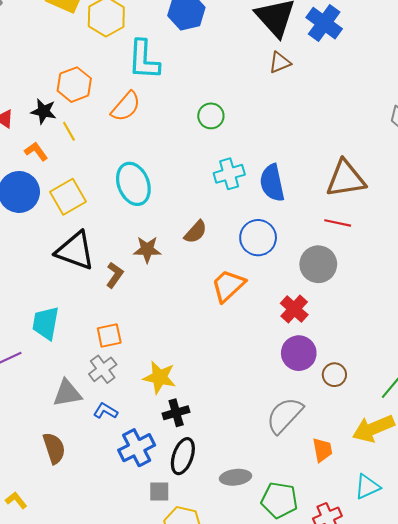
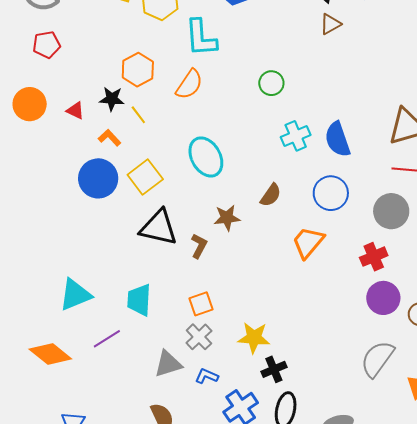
red cross: (294, 309) -> (374, 257), turned 32

